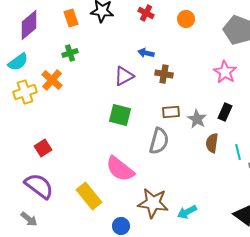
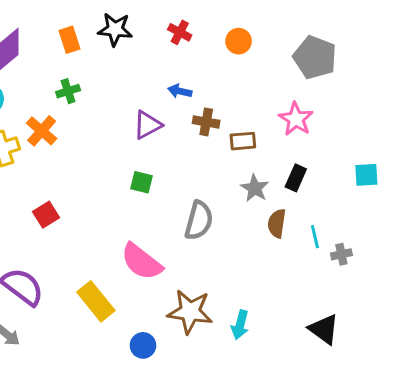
brown rectangle: (171, 112) -> (243, 141), moved
green square: (120, 115) -> (142, 182), size x0.7
red square: (43, 148) -> (46, 215), moved
cyan arrow: (187, 212) -> (240, 325), turned -48

